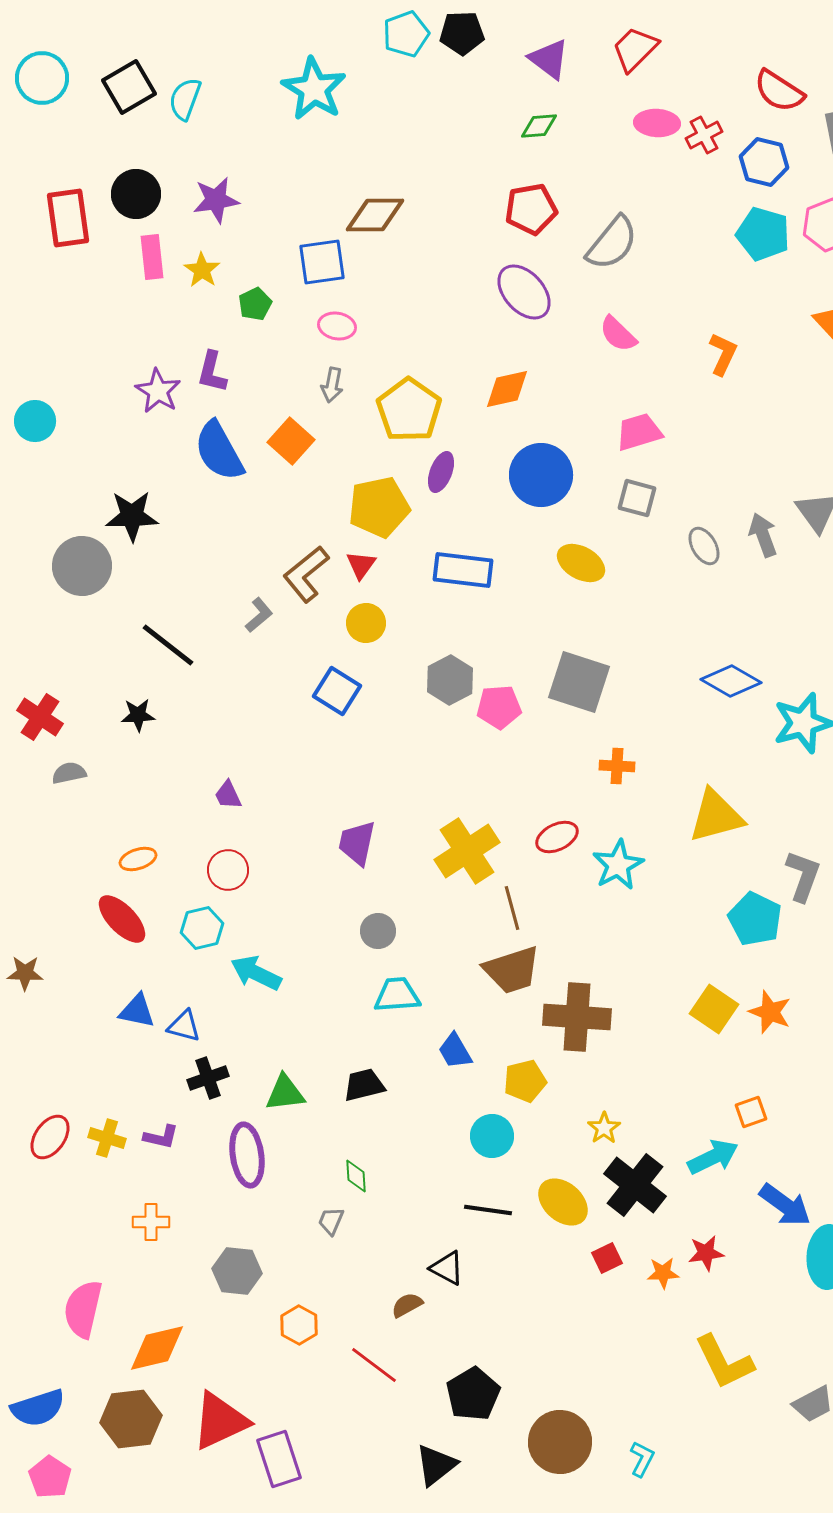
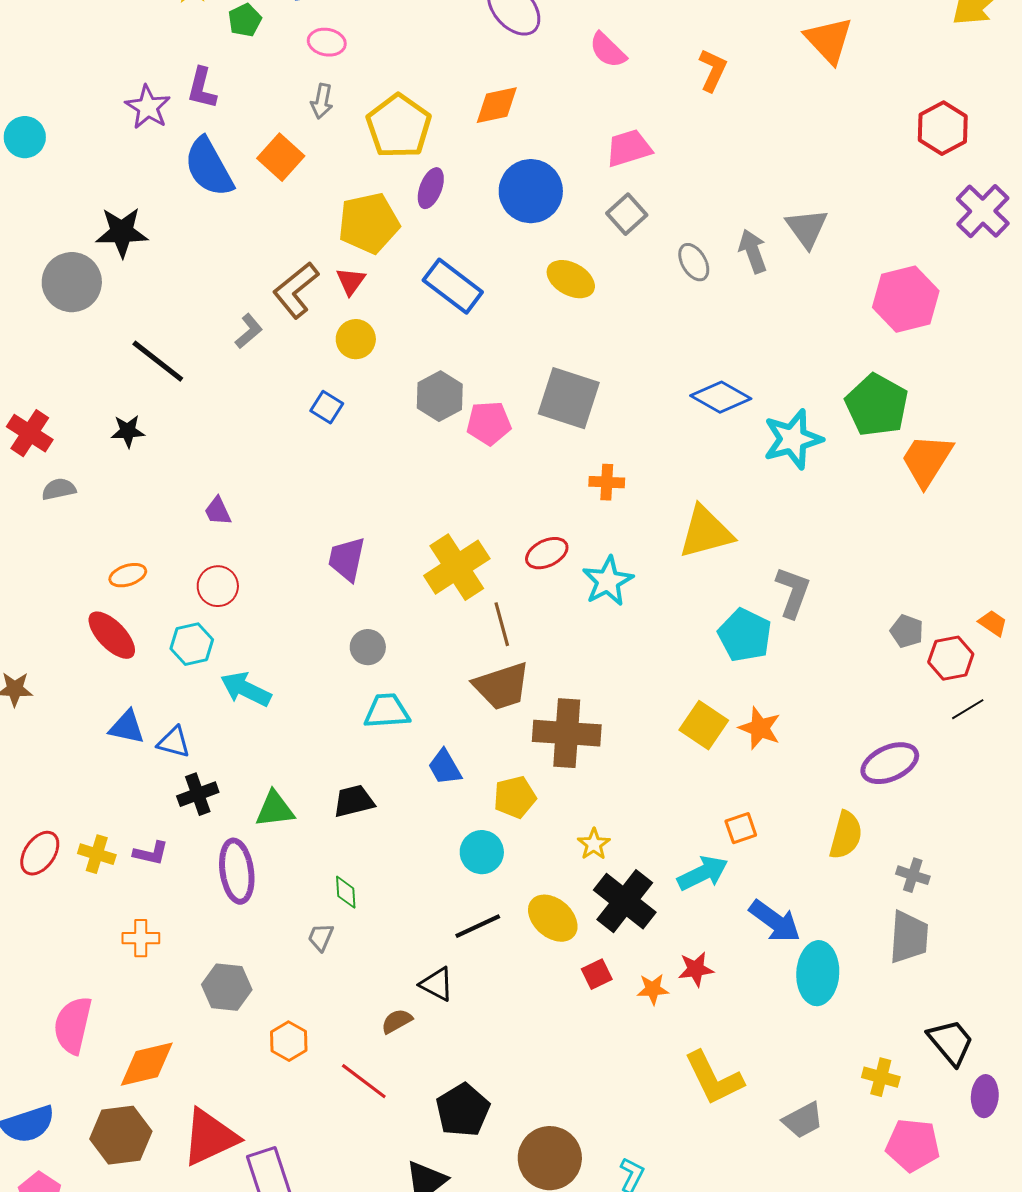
gray square: (637, 498) -> (627, 214), turned 33
blue rectangle: (463, 570) -> (453, 286), turned 30
blue square: (337, 691) -> (327, 407), size x0.7
black line: (488, 1210) -> (478, 926), turned -33

